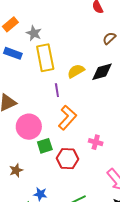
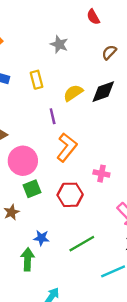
gray star: (34, 33) -> (59, 44), moved
yellow rectangle: (45, 58) -> (37, 80), size x0.6
green square: (45, 146) -> (32, 189), moved

